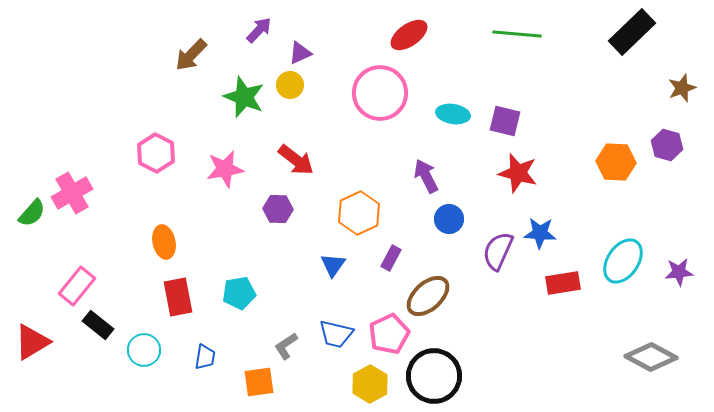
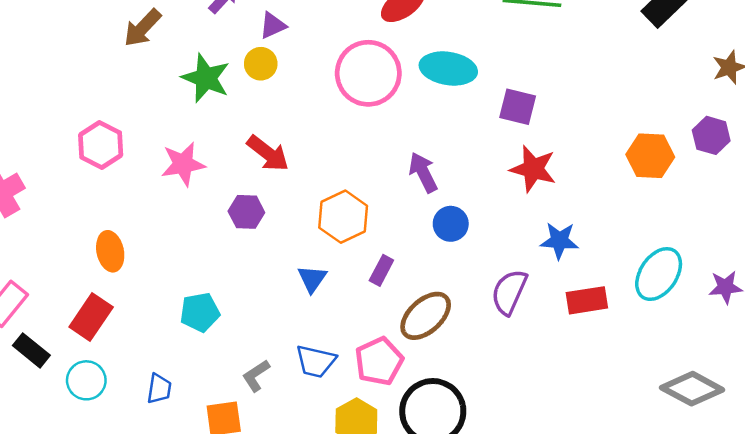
cyan ellipse: (453, 114) -> (448, 68), moved, size x1.4
purple semicircle: (498, 251) -> (509, 292), moved
red rectangle: (178, 297) -> (91, 317), moved, turned 45

